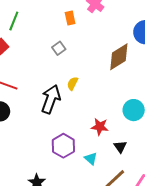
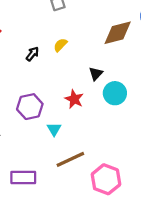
black arrow: (51, 99) -> (32, 54), size x0.5
black triangle: (120, 147) -> (96, 74), moved

